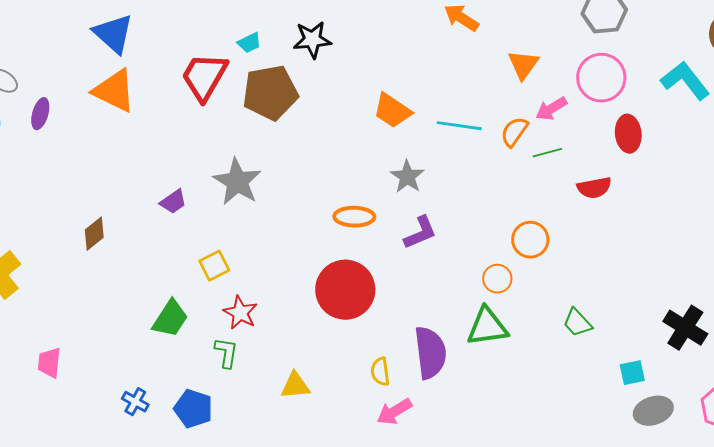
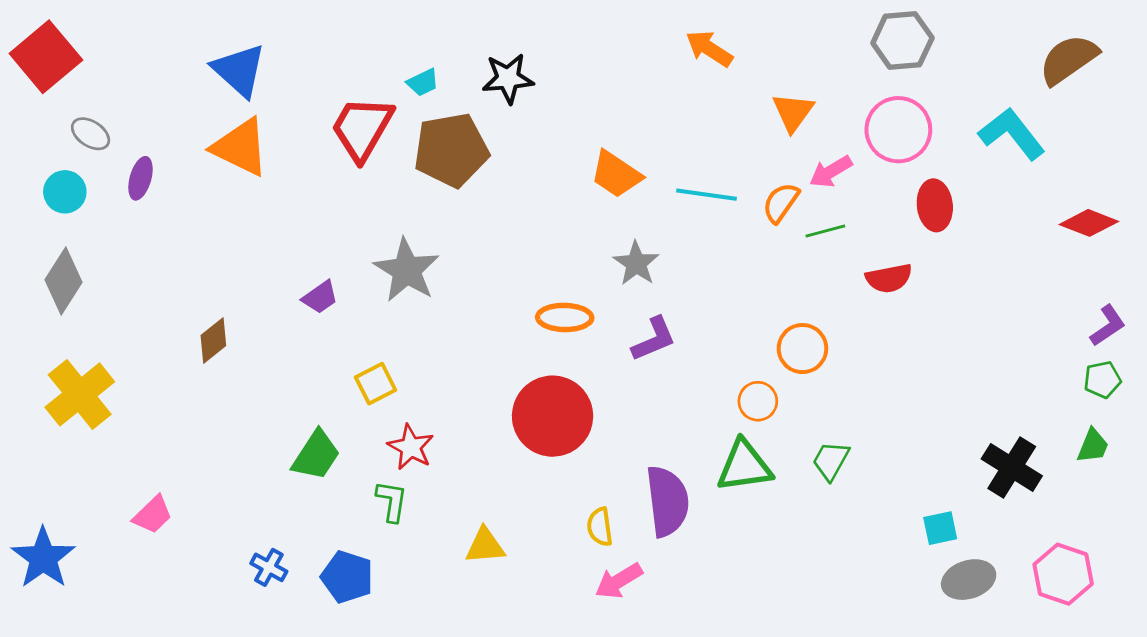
green trapezoid: (577, 323) -> (831, 461), moved, turned 72
pink trapezoid: (49, 363) -> (153, 515), turned -140

